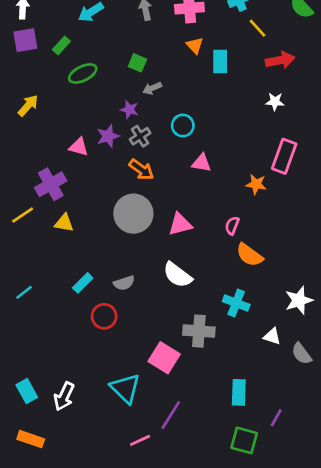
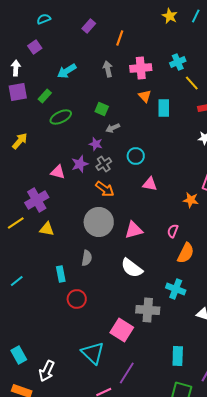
orange semicircle: (249, 255) -> (186, 253), turned -100
cyan rectangle: (83, 283) -> (61, 274), turned -56
gray semicircle: (124, 283) -> (87, 258), moved, turned -63
white arrow: (64, 396) -> (47, 371), moved

